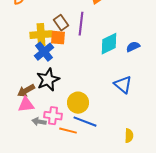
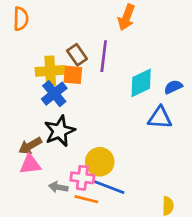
blue triangle: (123, 85) -> (160, 118), moved, turned -36
pink cross: (53, 116) -> (82, 178), moved
gray arrow: (39, 122) -> (58, 187), moved

